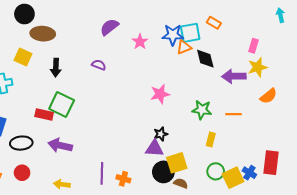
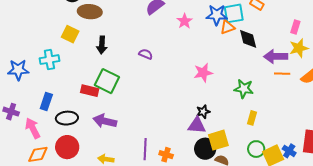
purple semicircle: (99, 65) -> (146, 54), moved
orange line: (234, 114) -> (282, 74), moved
red circle: (22, 173) -> (67, 147), size x1.5

